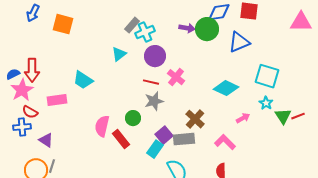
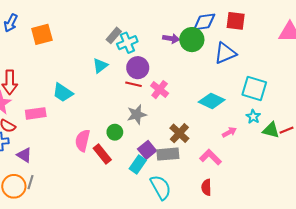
orange square: (63, 24) -> (42, 34), turned -30
red line: (151, 82) -> (134, 84), moved
green triangle: (283, 116) -> (271, 130), turned -42

